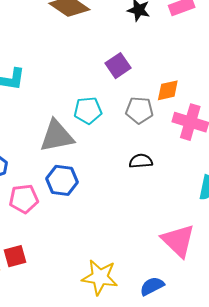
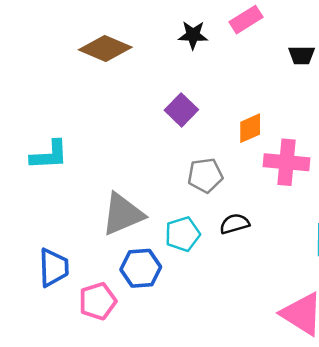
cyan pentagon: (88, 110) -> (183, 234), moved
gray pentagon: (139, 110) -> (205, 175), moved

